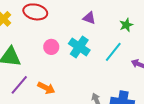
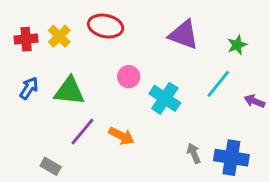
purple triangle: (89, 18) -> (184, 35), size x1.6
cyan cross: (79, 47) -> (165, 98), moved

